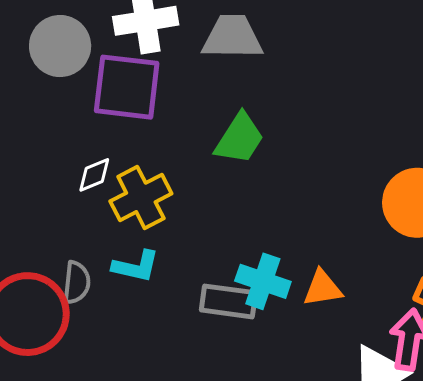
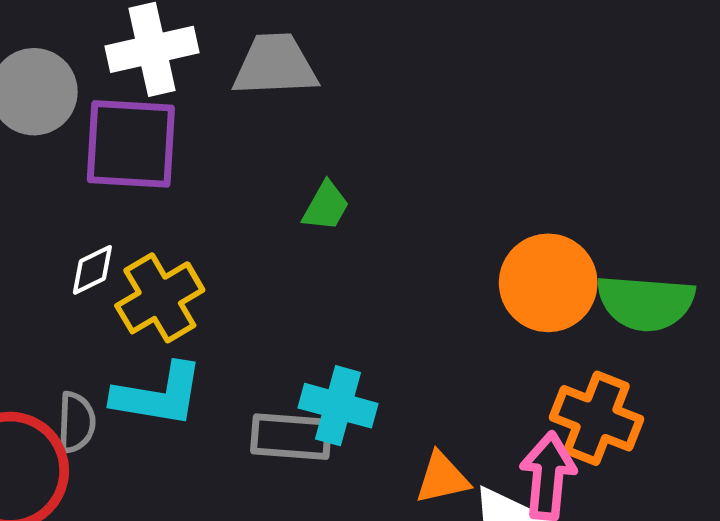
green trapezoid: (239, 139) -> (326, 206), moved, size x0.7
cyan L-shape: (136, 266) -> (158, 395), size x1.4
orange triangle: (323, 288) -> (442, 478), moved

